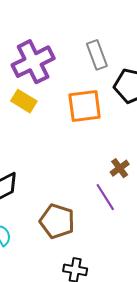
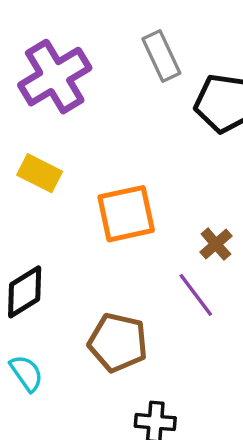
yellow rectangle: (24, 101) -> (40, 173), moved
orange square: (85, 106) -> (126, 214), moved

